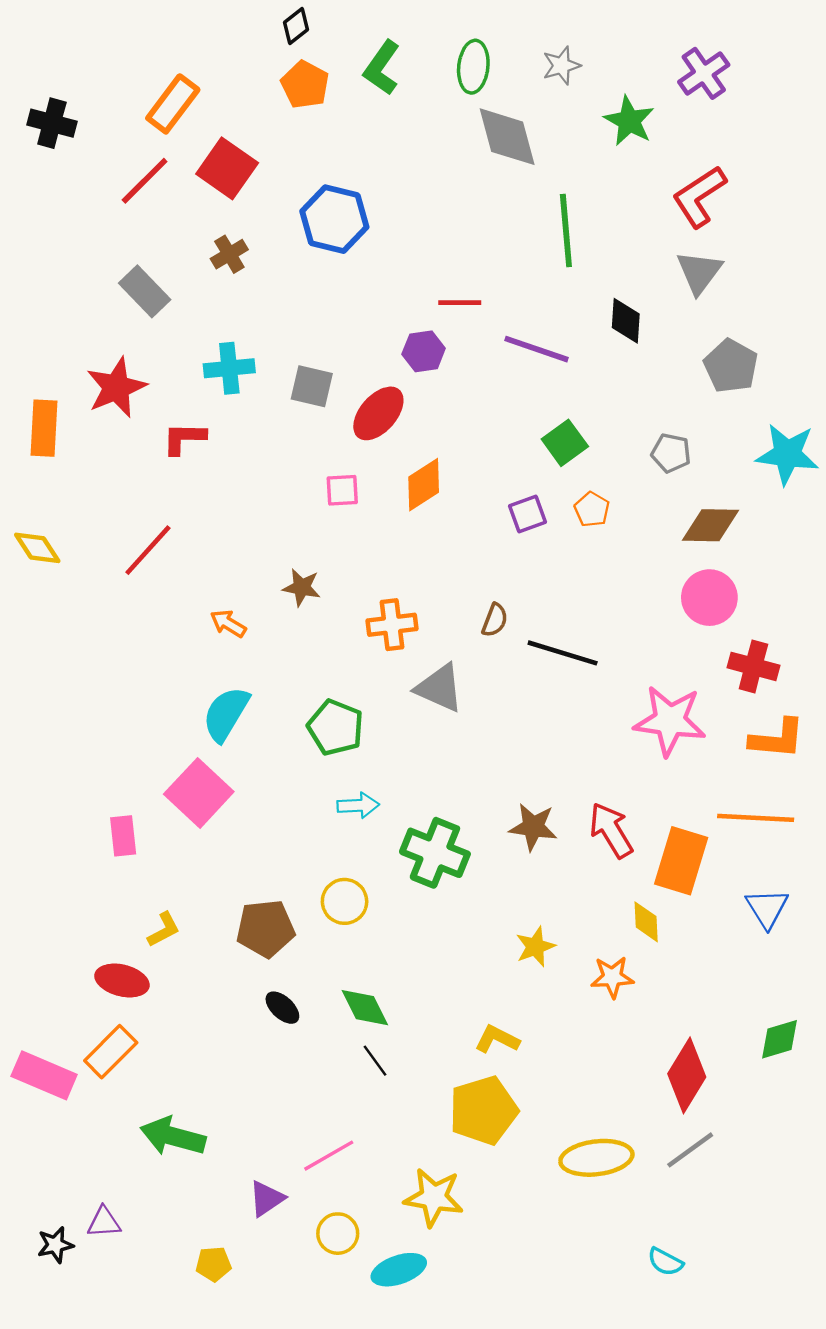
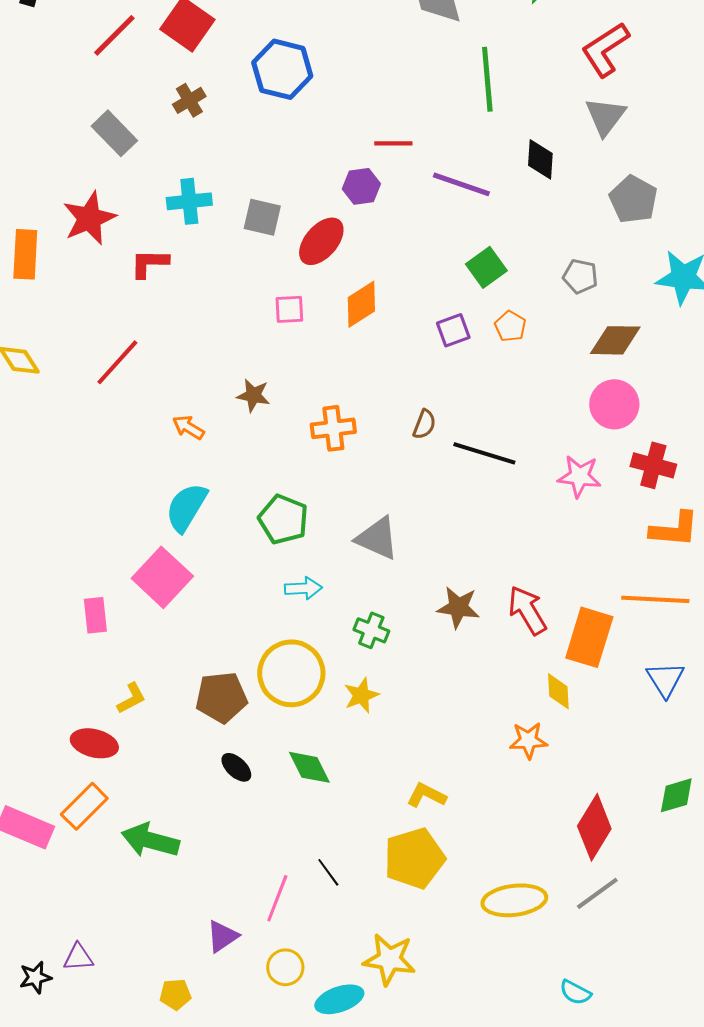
gray triangle: (439, 688) -> (377, 538), moved
pink star: (670, 721) -> (579, 476), moved, size x0.7
green cross: (435, 853) -> (371, 630), size x0.6
yellow circle: (345, 901) -> (291, 673), size x1.6
yellow star: (535, 947) -> (361, 695), moved
black line: (375, 1061) -> (328, 872), moved
green arrow: (173, 1136) -> (150, 840), moved
pink line: (329, 1156) -> (277, 898), turned -39
yellow star: (434, 1197) -> (389, 959), moved

